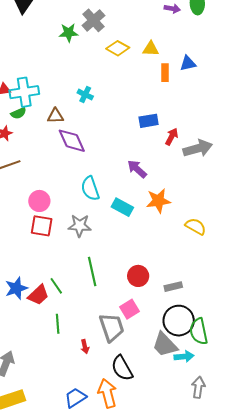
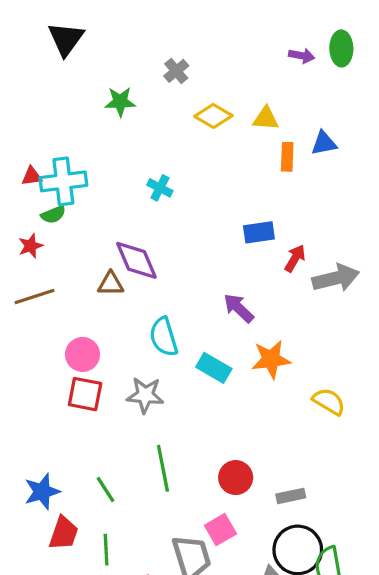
gray cross: (93, 20) -> (176, 71), size x0.7
green star: (69, 33) -> (120, 102), moved
brown triangle: (55, 116) -> (111, 284), moved
red trapezoid: (38, 295) -> (64, 533), moved, turned -30

